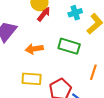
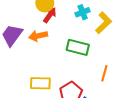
orange arrow: (34, 49) -> (38, 36), moved

